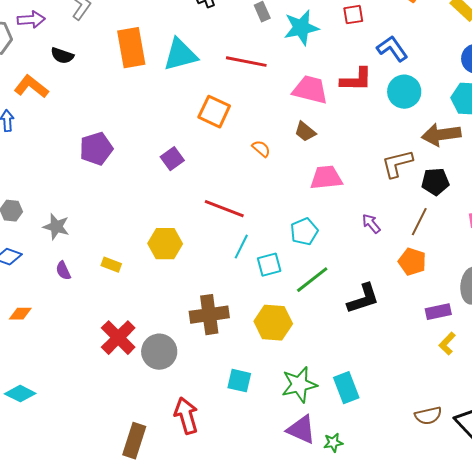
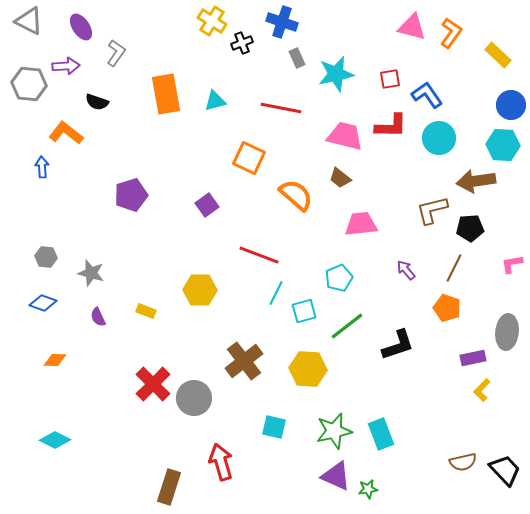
red square: (353, 15) -> (390, 79), moved
cyan triangle: (180, 55) -> (215, 101), size x0.6
orange semicircle: (261, 149) -> (296, 195), size x1.8
brown cross: (209, 315) -> (244, 361), turned -30

